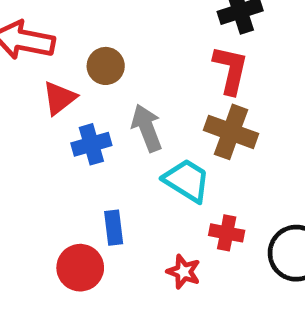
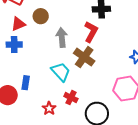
gray arrow: (147, 128) -> (62, 38), moved
blue cross: (91, 144) -> (14, 45), moved

